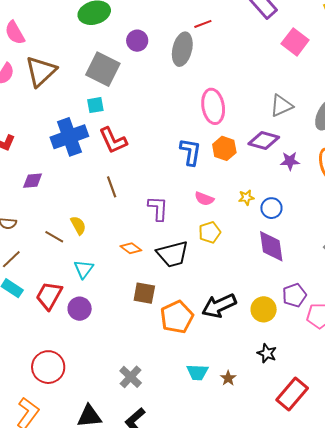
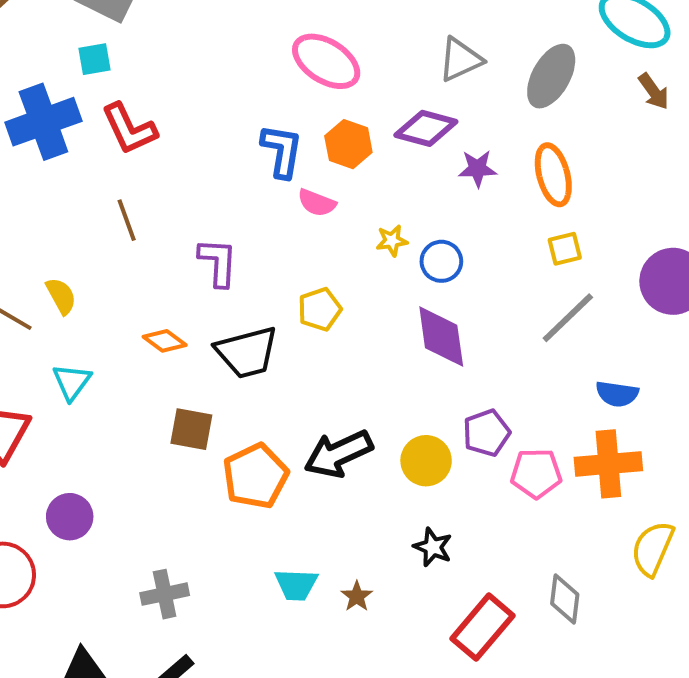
pink ellipse: (213, 106) -> (326, 61), turned -48
pink semicircle: (204, 199) -> (317, 203), moved
purple circle: (80, 309) -> (70, 517), moved
gray cross: (131, 377) -> (165, 594), turned 35

